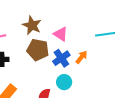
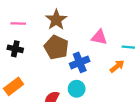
pink triangle: (61, 34) -> (99, 37), moved, turned -35
orange arrow: (81, 57) -> (117, 66), moved

